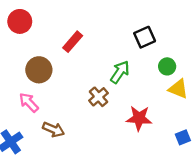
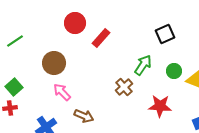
red circle: (20, 21) -> (75, 23), moved
green circle: (167, 66) -> (174, 71), moved
brown circle: (39, 70) -> (54, 63), moved

